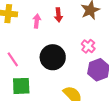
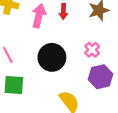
pink arrow: (37, 21) -> (39, 16), size x1.5

